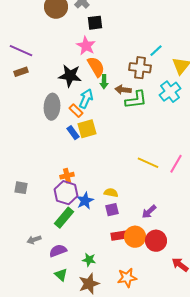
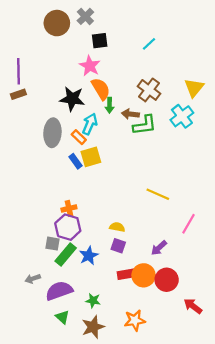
purple line: (21, 51) -> (18, 71), turned 65
cyan line: (156, 51) -> (149, 44), moved
brown cross: (140, 68) -> (149, 90), turned 30
pink line: (176, 164) -> (189, 224), moved
gray square: (21, 188) -> (52, 244), moved
blue star: (85, 201) -> (89, 256), moved
purple square: (112, 210) -> (118, 246), turned 32
purple semicircle: (58, 251) -> (59, 291), size x1.4

